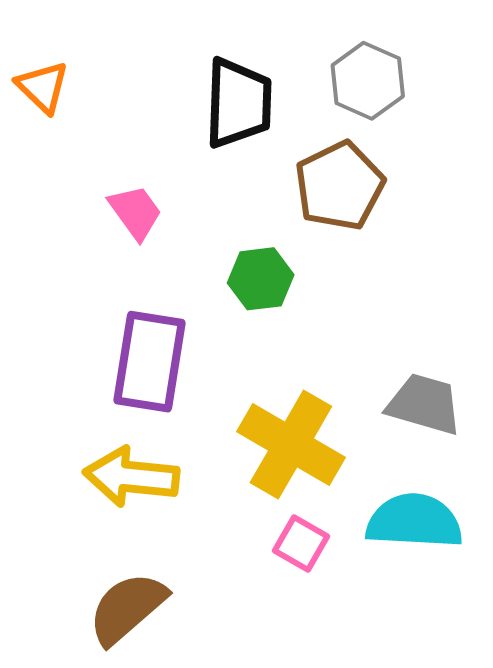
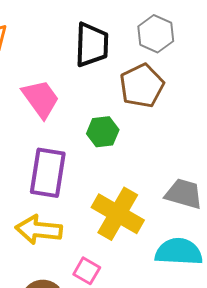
pink trapezoid: (135, 212) -> (41, 99), size x1.4
pink square: (301, 544) -> (87, 271), moved

